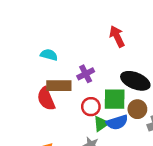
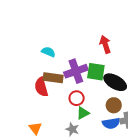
purple cross: (86, 74) -> (76, 71), size x1.6
green square: (115, 99) -> (96, 72), moved
blue semicircle: (117, 122) -> (111, 123), moved

